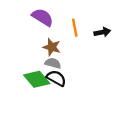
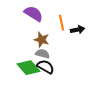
black arrow: (102, 32) -> (78, 30), moved

